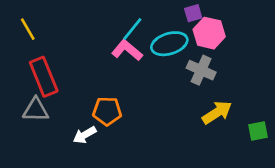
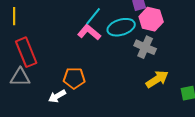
yellow line: (28, 29) -> (14, 16), turned 30

